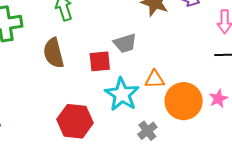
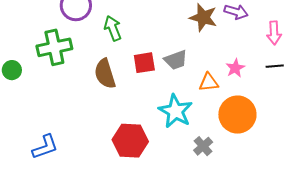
red square: (100, 61) -> (144, 63), moved
orange triangle: (155, 79) -> (209, 82), moved
pink star: (218, 99) -> (235, 68), moved

